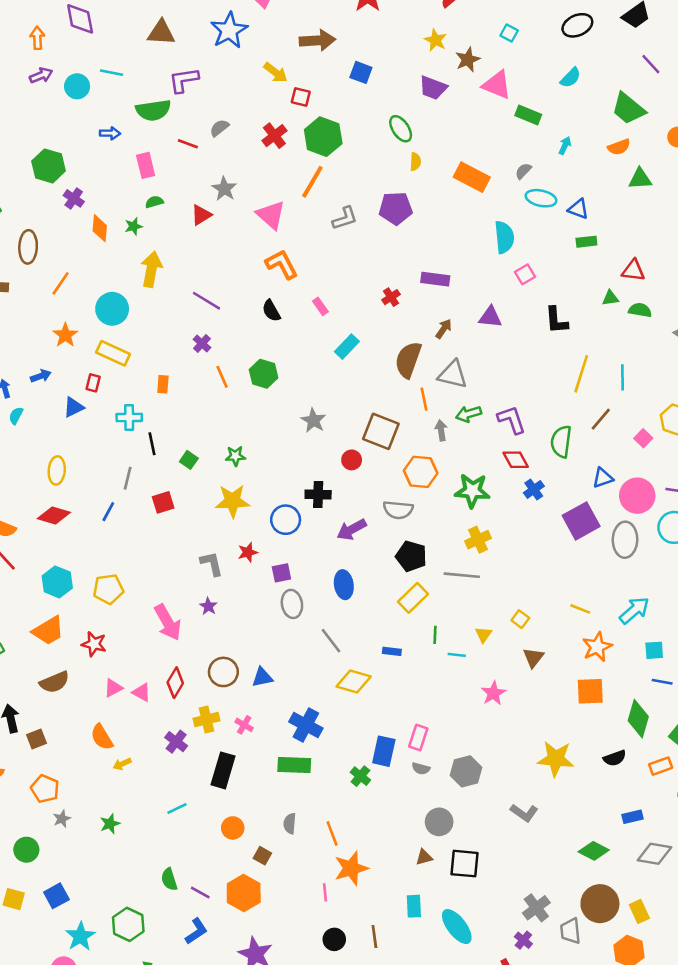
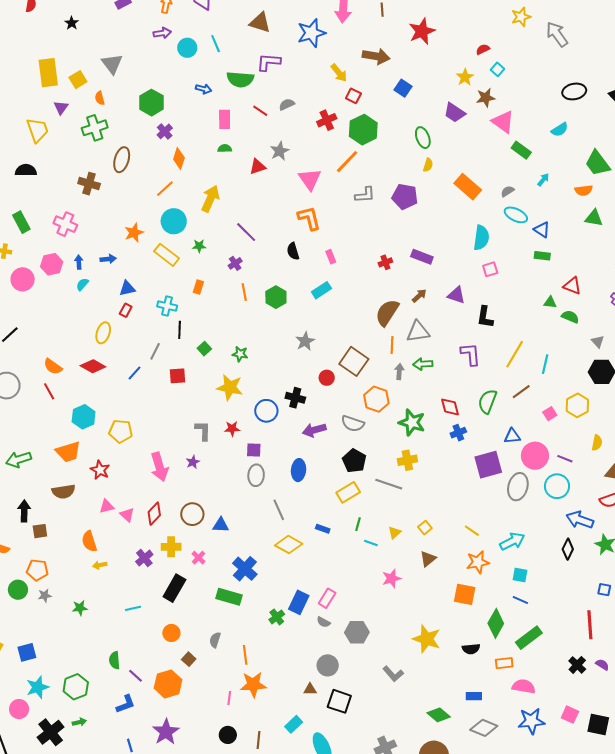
cyan square: (509, 33) -> (497, 69), moved
cyan line: (112, 73) -> (216, 44), turned 42
green star: (134, 226) -> (199, 246), moved
orange line: (61, 283) -> (165, 189), moved
black L-shape: (556, 320) -> (485, 317), moved
cyan rectangle: (347, 347) -> (321, 290), moved
gray triangle: (453, 375) -> (418, 332), turned -35
red rectangle: (93, 383) -> (126, 310), moved
purple L-shape: (512, 420) -> (471, 354), moved
orange pentagon: (45, 789) -> (37, 570), turned -30
green circle: (26, 850) -> (18, 590), moved
cyan rectangle: (414, 906) -> (294, 724), turned 36

